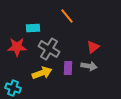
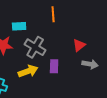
orange line: (67, 16) -> (53, 14), turned 35
gray arrow: (89, 66) -> (90, 64), moved

